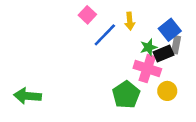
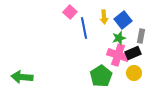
blue square: (170, 30) -> (123, 20), moved
blue line: (105, 35) -> (84, 28), turned -55
black rectangle: (164, 54) -> (133, 53), moved

